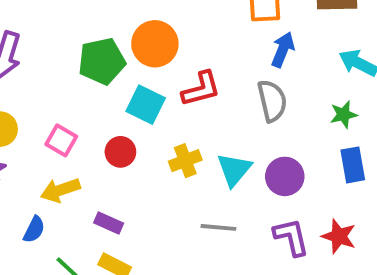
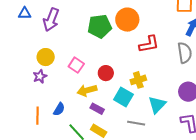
cyan square: (146, 105) -> (123, 97), moved
cyan triangle: (234, 170) -> (157, 105), moved
yellow arrow: (60, 190) -> (87, 90), moved
gray line: (218, 227) -> (136, 123), moved

